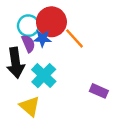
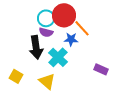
blue star: (42, 38) -> (71, 39), moved
purple semicircle: (28, 44) -> (46, 32), turned 128

